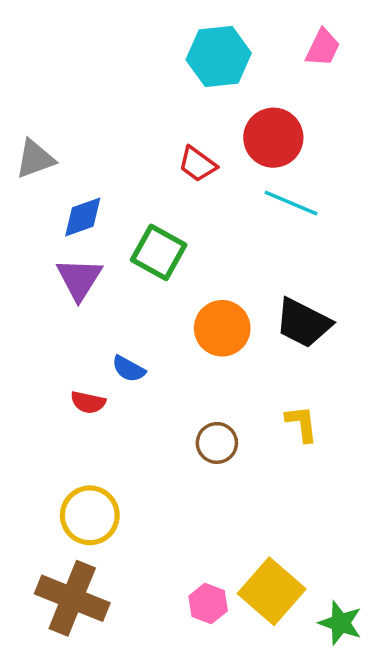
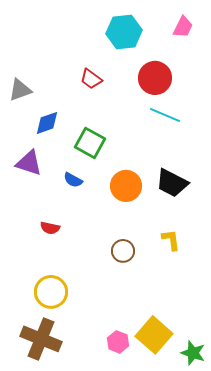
red trapezoid: (197, 164) -> (91, 79), moved
purple triangle: (79, 279) -> (29, 163), moved, turned -44
blue semicircle: (129, 369) -> (73, 180), moved

